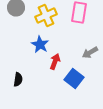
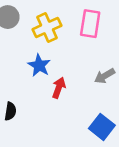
blue square: (74, 78) -> (102, 127), moved

